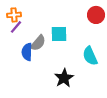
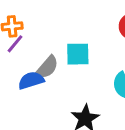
blue semicircle: (27, 52) -> (31, 80), turned 72

